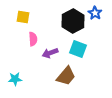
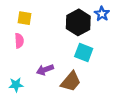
pink semicircle: (33, 39) -> (19, 41), moved
purple arrow: (50, 53) -> (45, 70), moved

